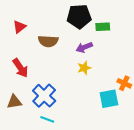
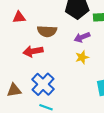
red triangle: (19, 27) -> (19, 17), turned 32
red arrow: (20, 68) -> (33, 51), moved, turned 114

